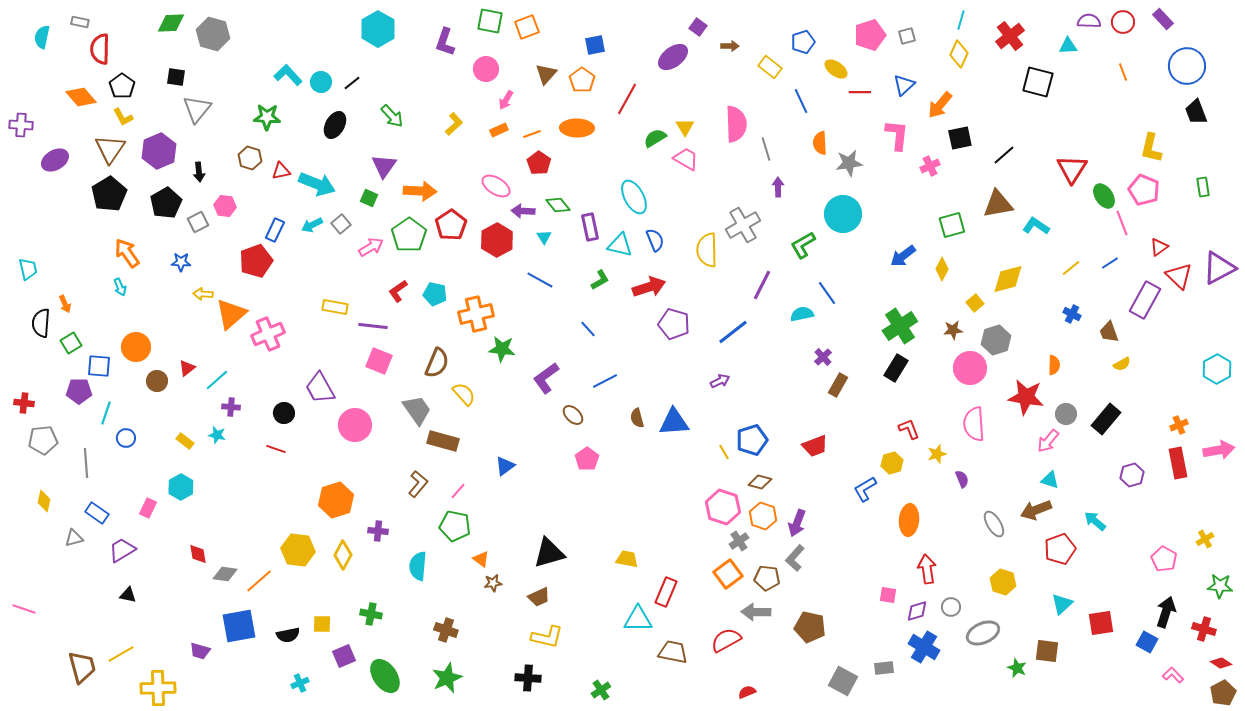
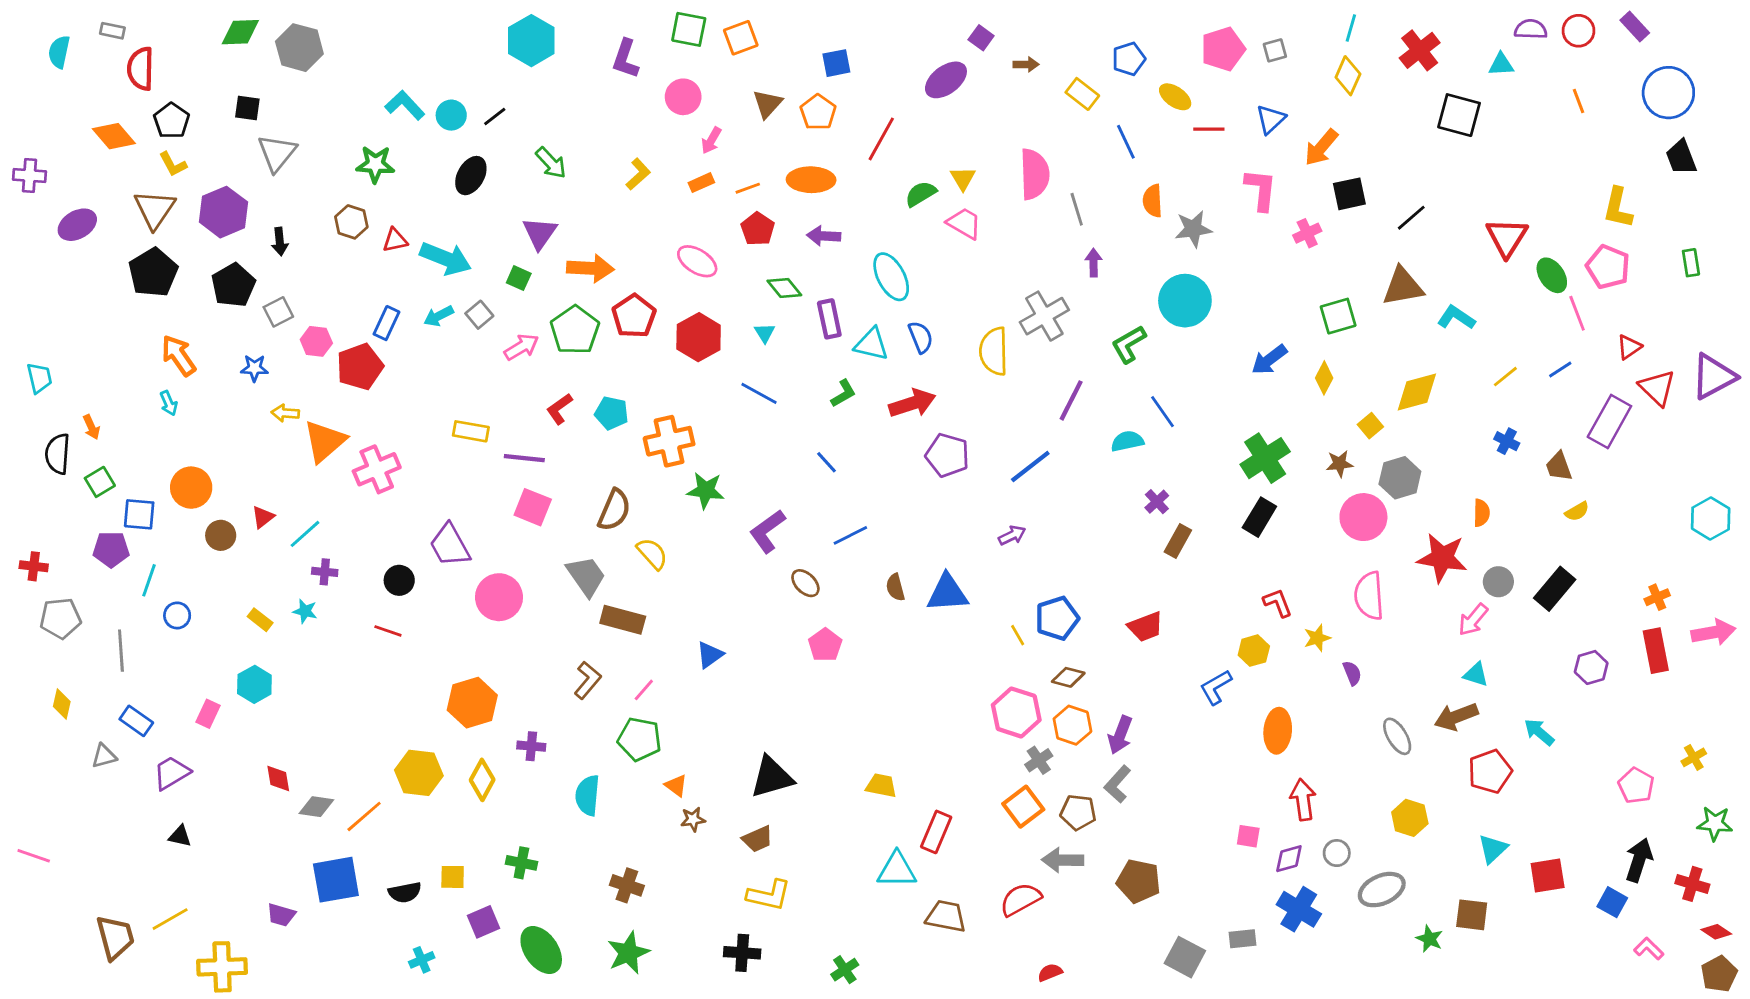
pink hexagon: (225, 206) -> (316, 341), moved
purple arrow: (523, 211) -> (824, 236), moved

